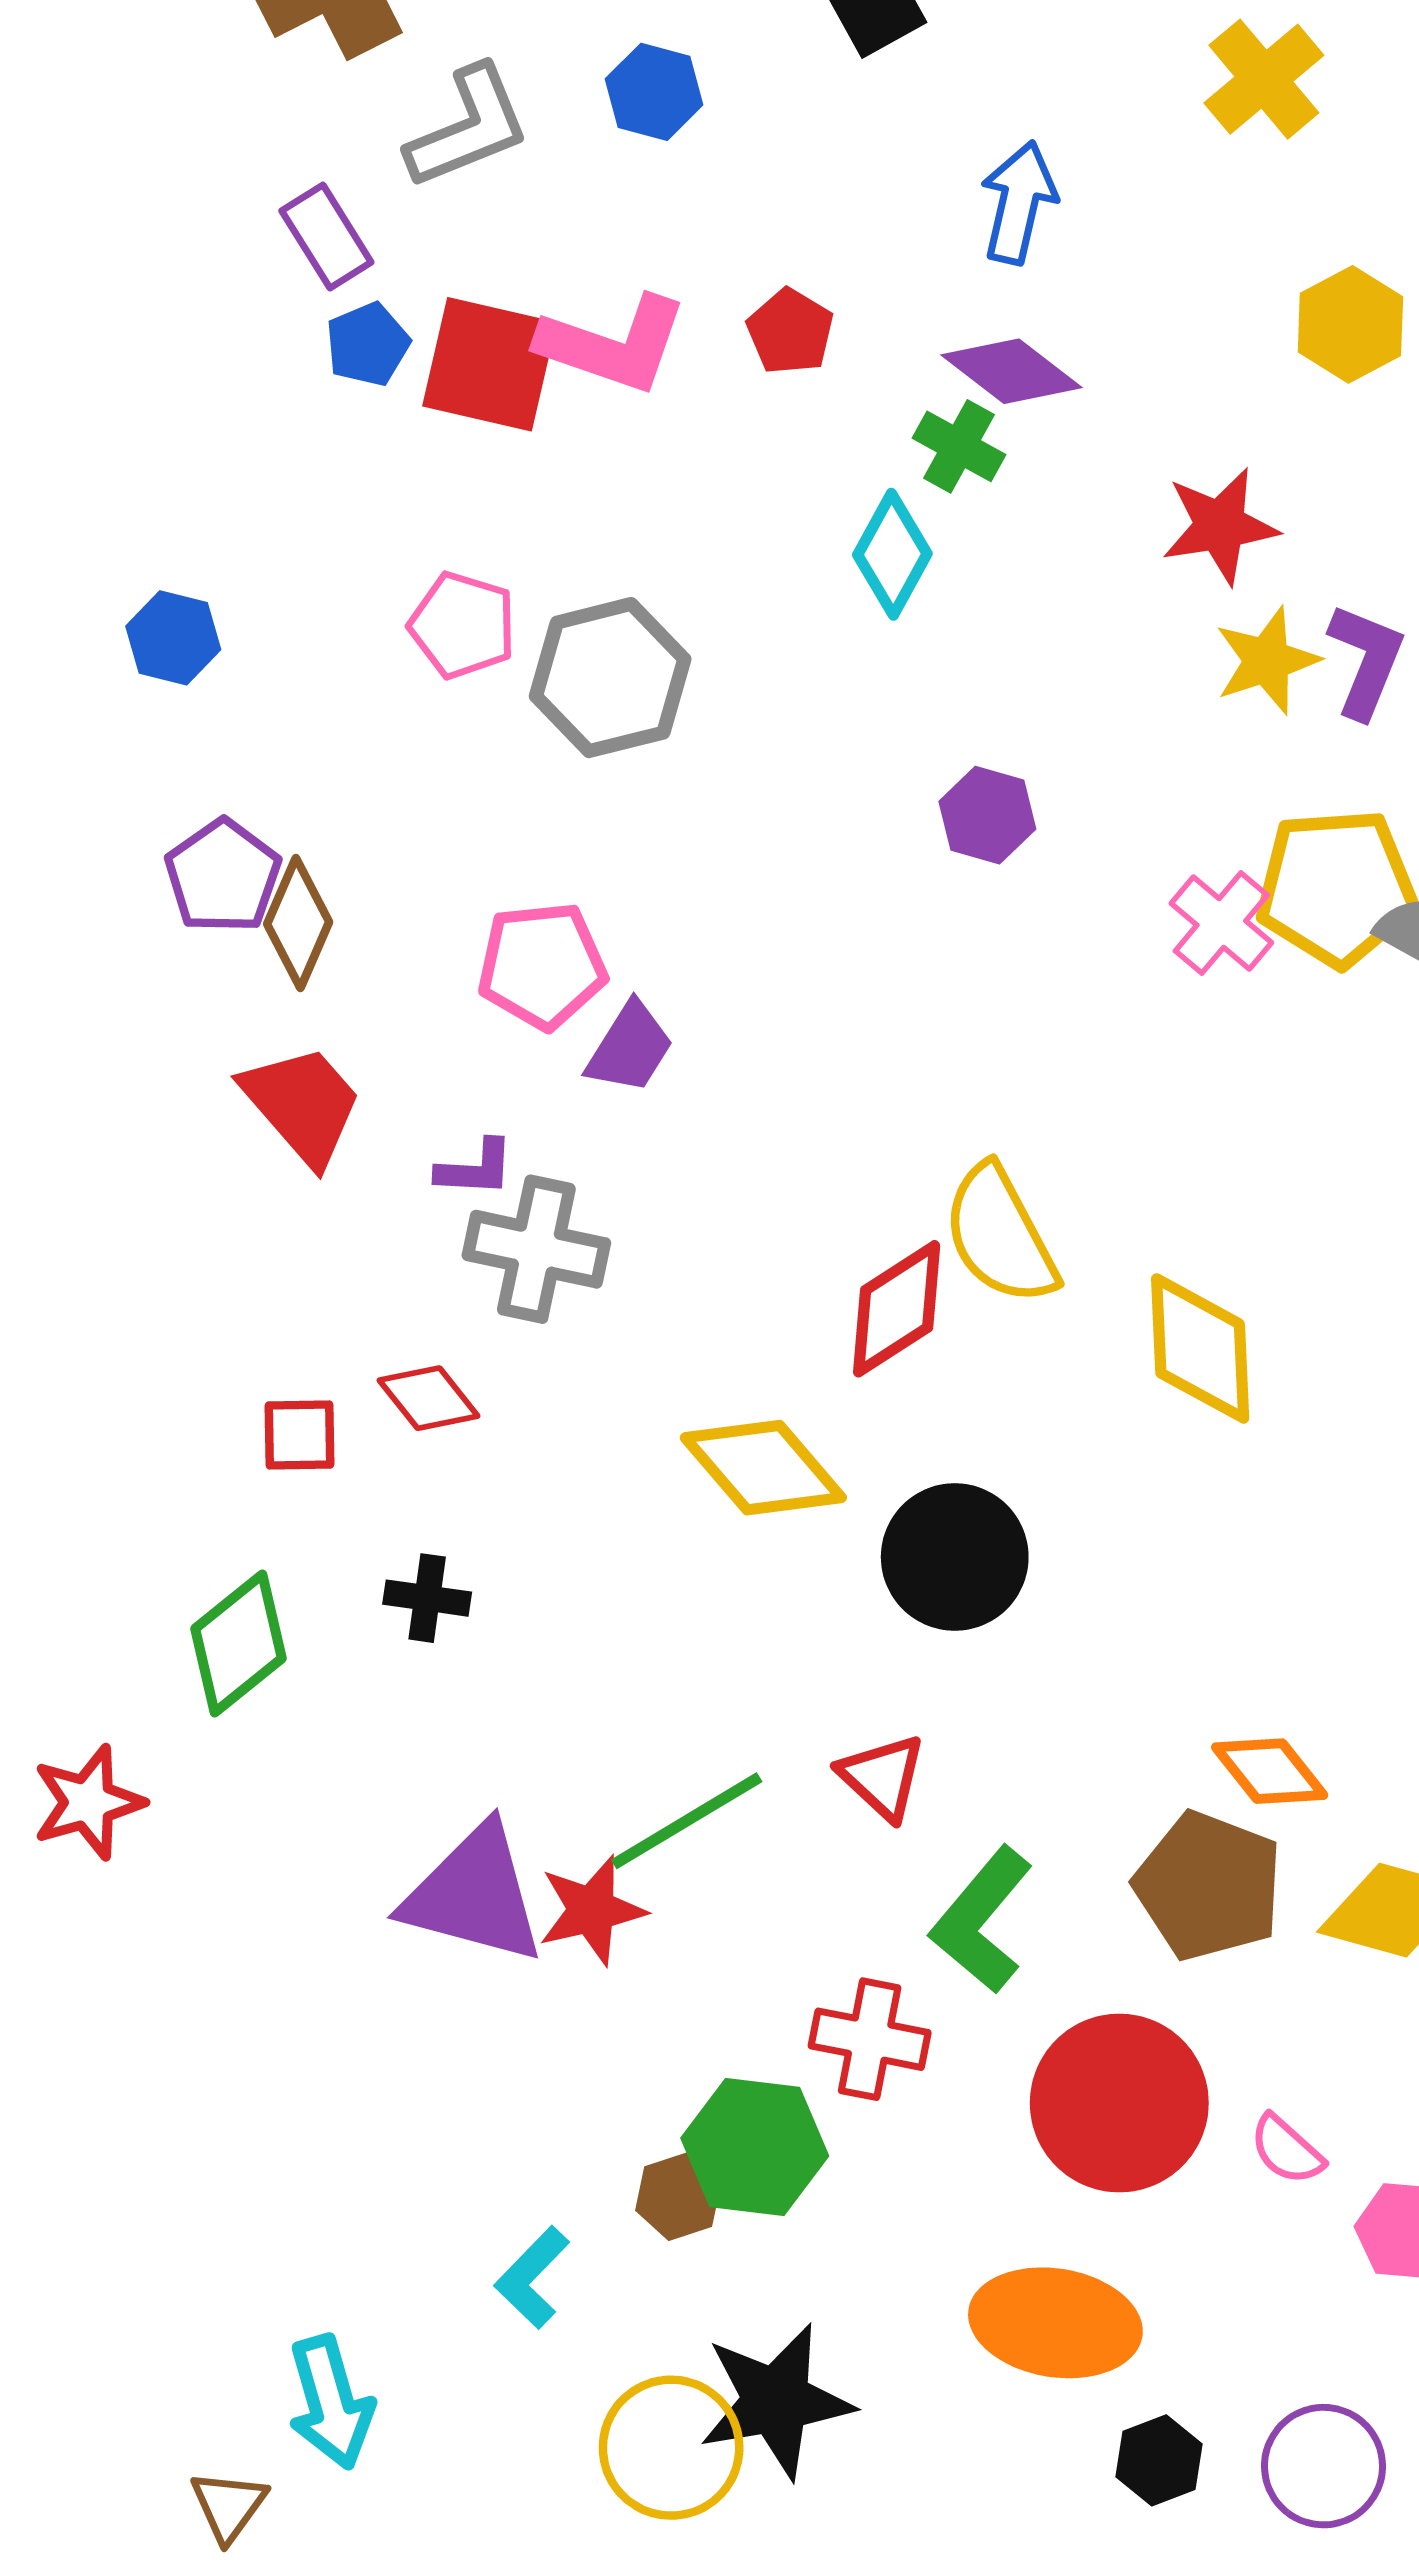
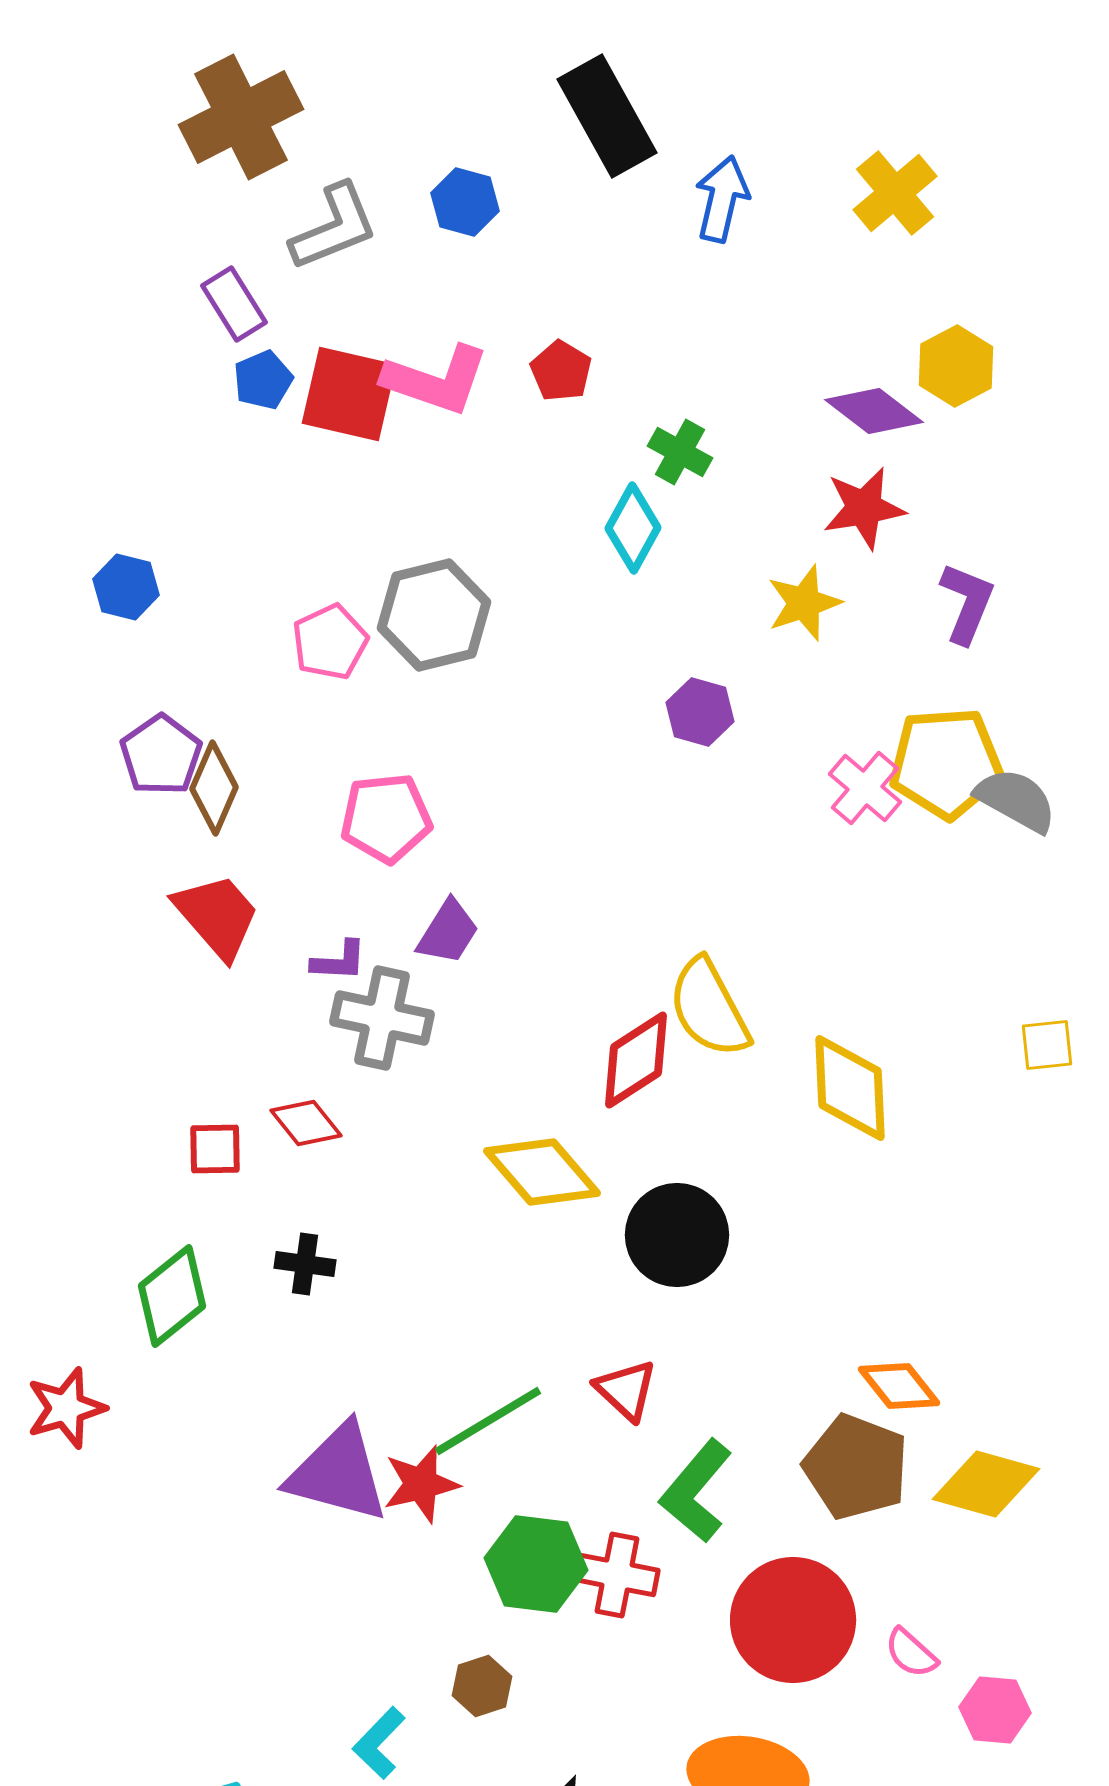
blue arrow: (1019, 202) -> (722, 199), moved
purple diamond: (1011, 371) -> (874, 411), moved
pink pentagon: (463, 625) -> (330, 642), moved, turned 30
yellow star: (1267, 661) -> (804, 603), moved
purple trapezoid: (630, 1048) -> (448, 932), moved
green hexagon: (755, 2147) -> (536, 1564), moved

